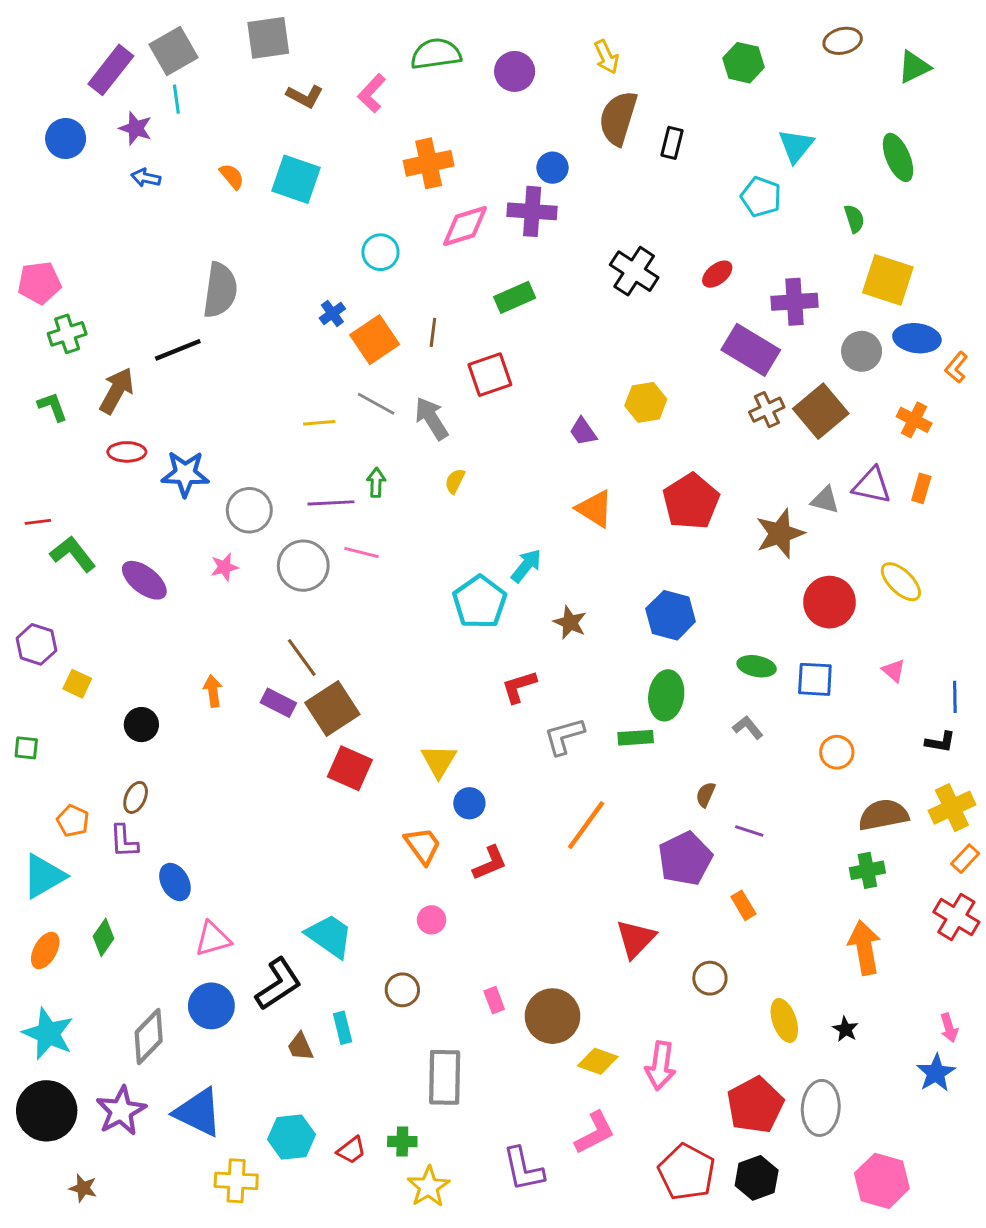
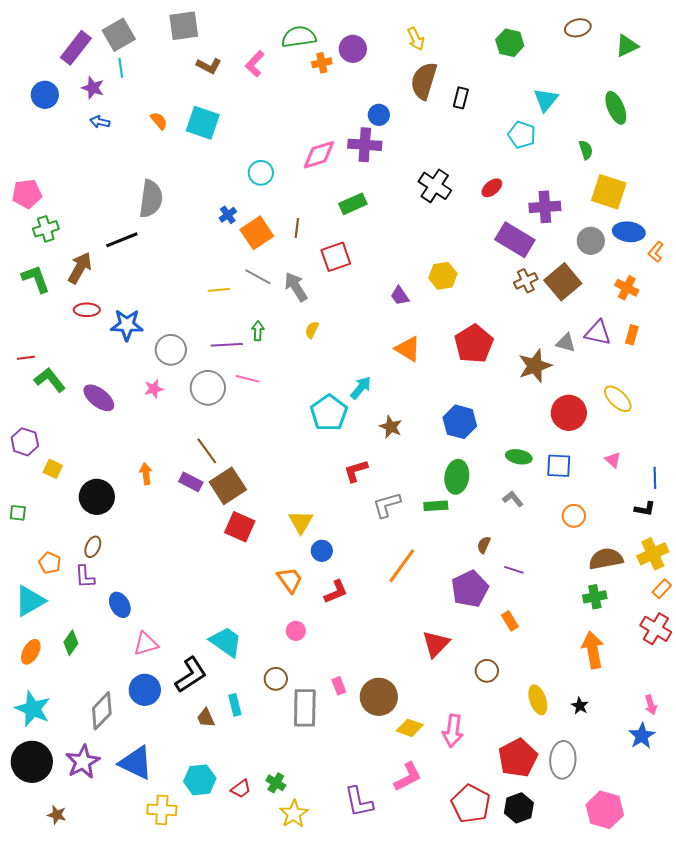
orange cross: (429, 163) -> (322, 63), moved, size x0.6
green L-shape: (52, 407) -> (36, 279), size x1.4
black circle: (141, 725) -> (97, 497), size x1.5
gray rectangle: (445, 1077) -> (305, 708), moved
green cross: (402, 1141) -> (276, 783), turned 30

